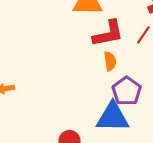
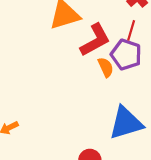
purple pentagon: (127, 91) -> (126, 55), moved

